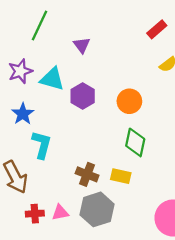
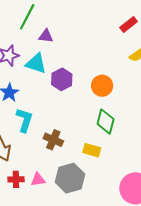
purple triangle: (82, 45) -> (46, 36), moved, turned -49
brown cross: (87, 174) -> (53, 140), moved

